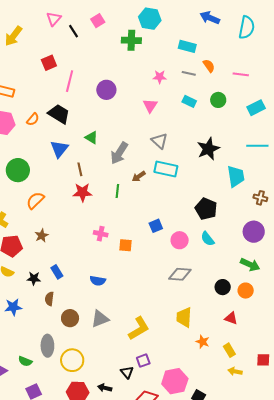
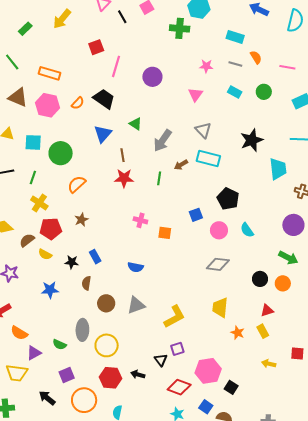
black pentagon: (206, 209) -> (228, 199), moved
red triangle: (231, 318) -> (267, 310), turned -40
yellow rectangle: (229, 350) -> (263, 331), moved

